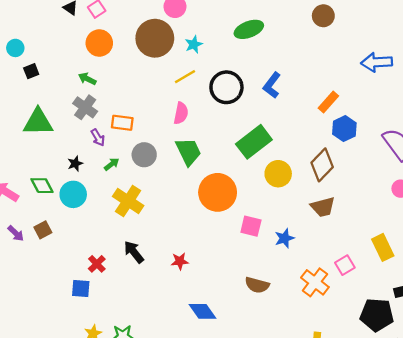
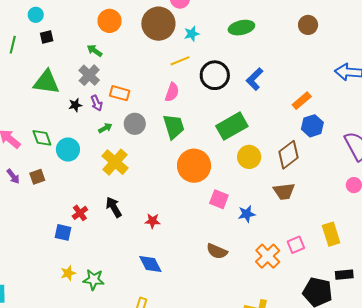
black star: (75, 164) -> (75, 105), moved
blue diamond: (202, 311) -> (150, 264), moved

